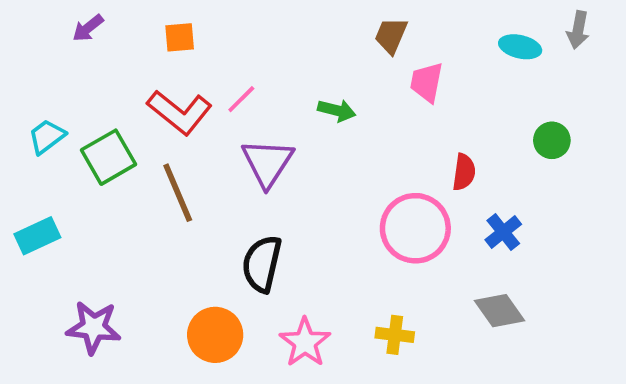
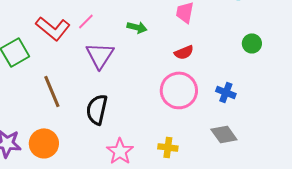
red semicircle: (464, 172) -> (184, 52), moved, turned 60
brown line: (178, 193) -> (52, 91), moved
blue cross: (503, 232) -> (226, 92), turned -30
orange circle: (215, 335) -> (44, 143), moved

